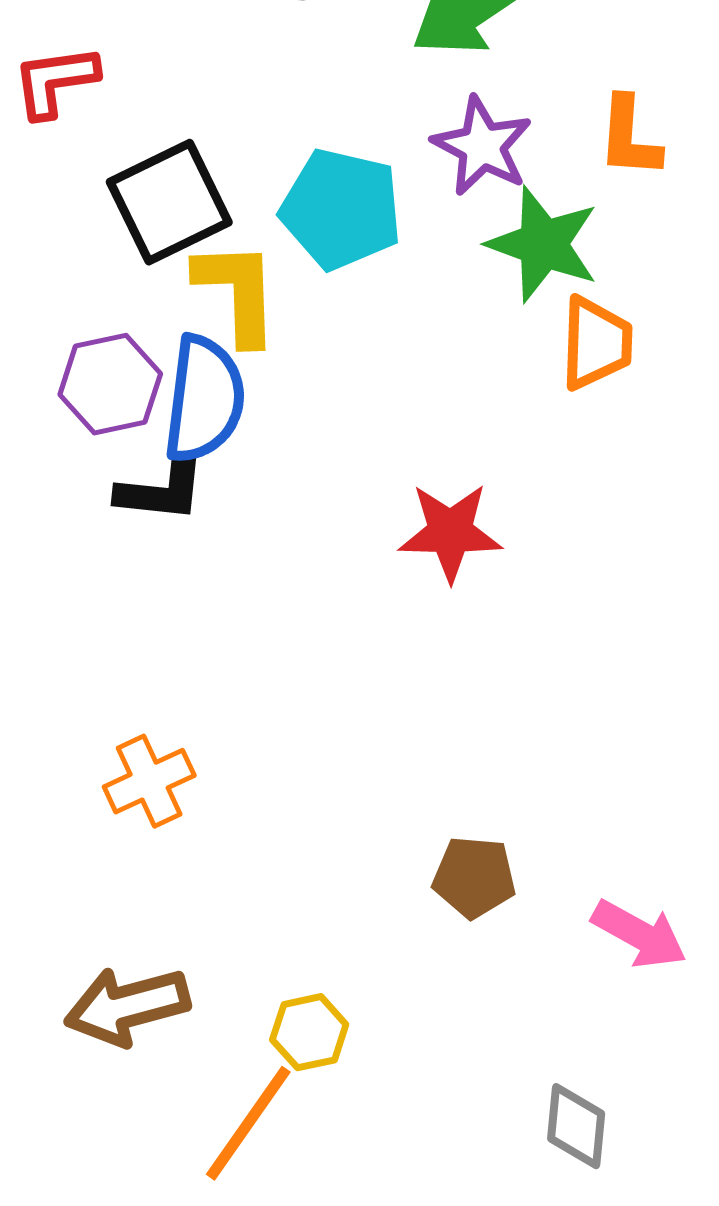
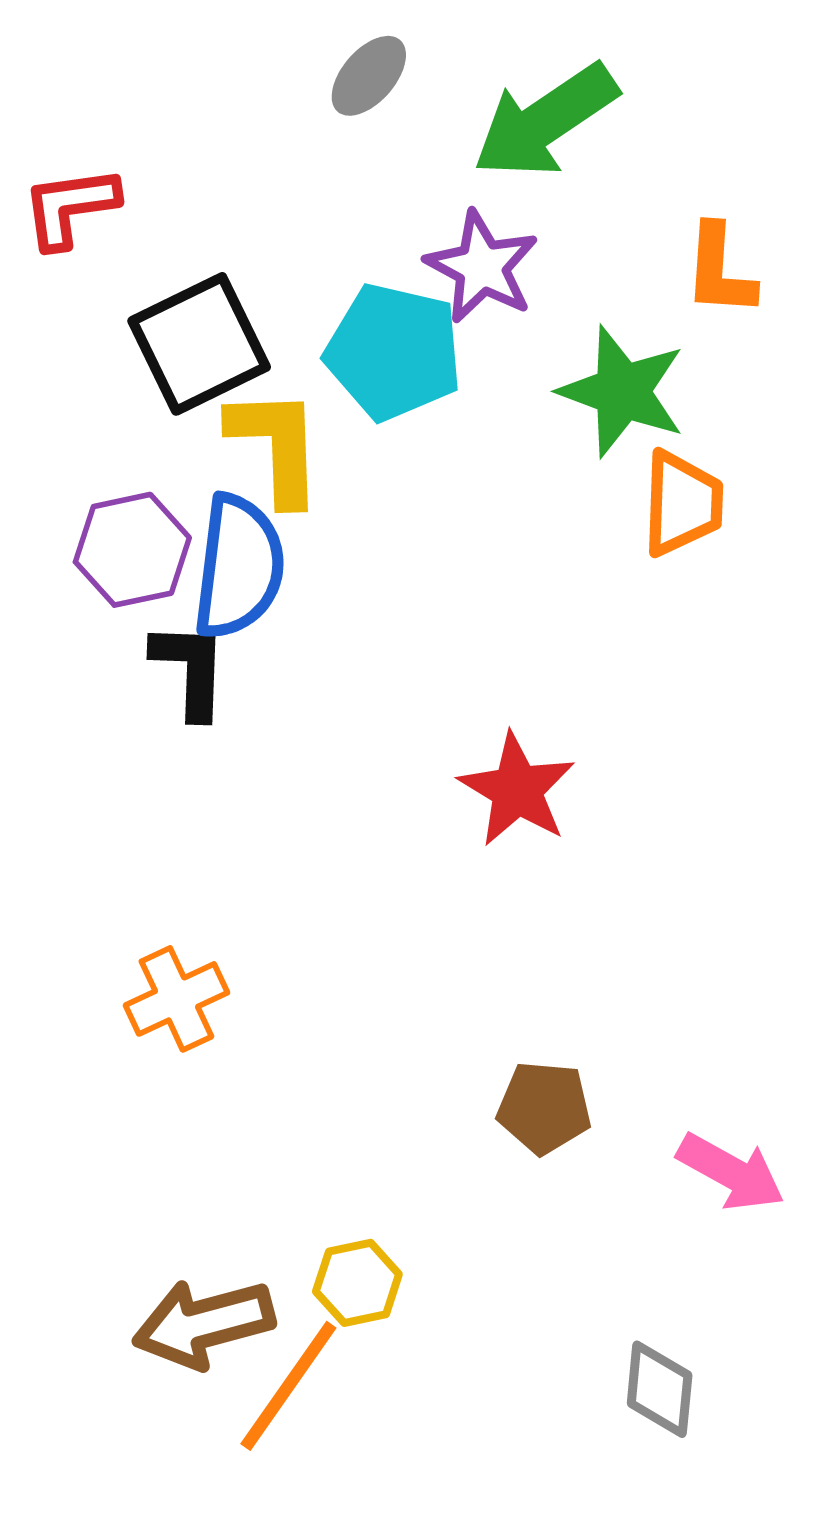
purple star: (482, 146) -> (482, 267), moved
black L-shape: (161, 490) -> (190, 670), turned -94
red star: (450, 532) -> (517, 790), moved, turned 30
brown arrow: (127, 1006) -> (204, 1324), moved

